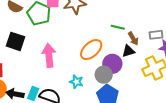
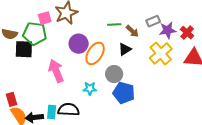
black square: (16, 41) -> (24, 49), moved
black triangle: (128, 51) -> (125, 49), moved
purple circle: (112, 64) -> (79, 44), moved

